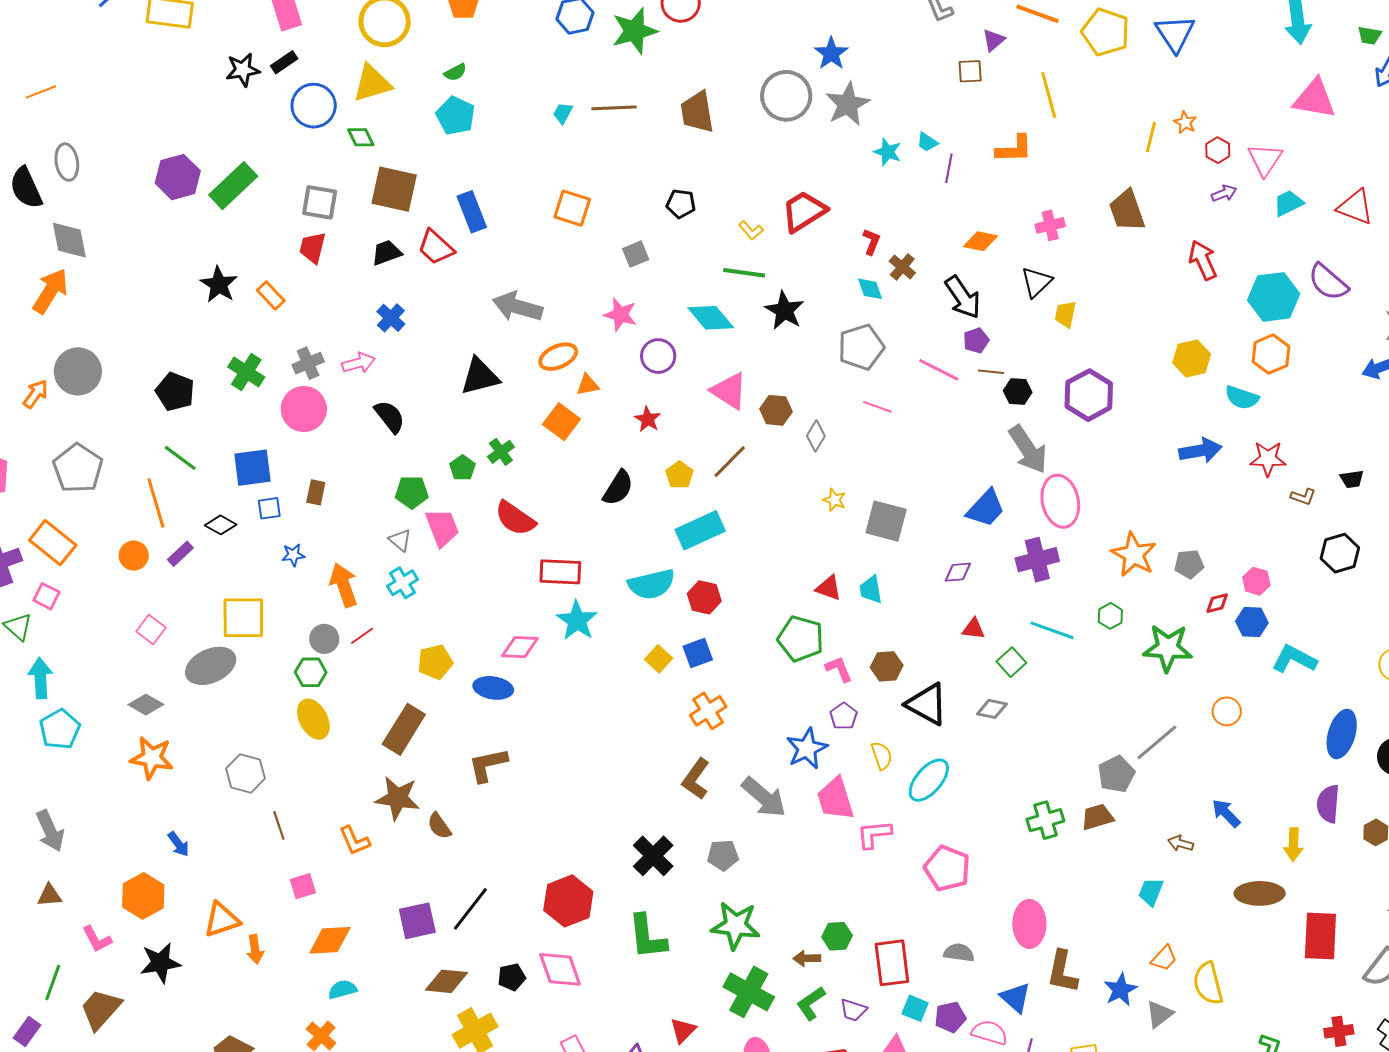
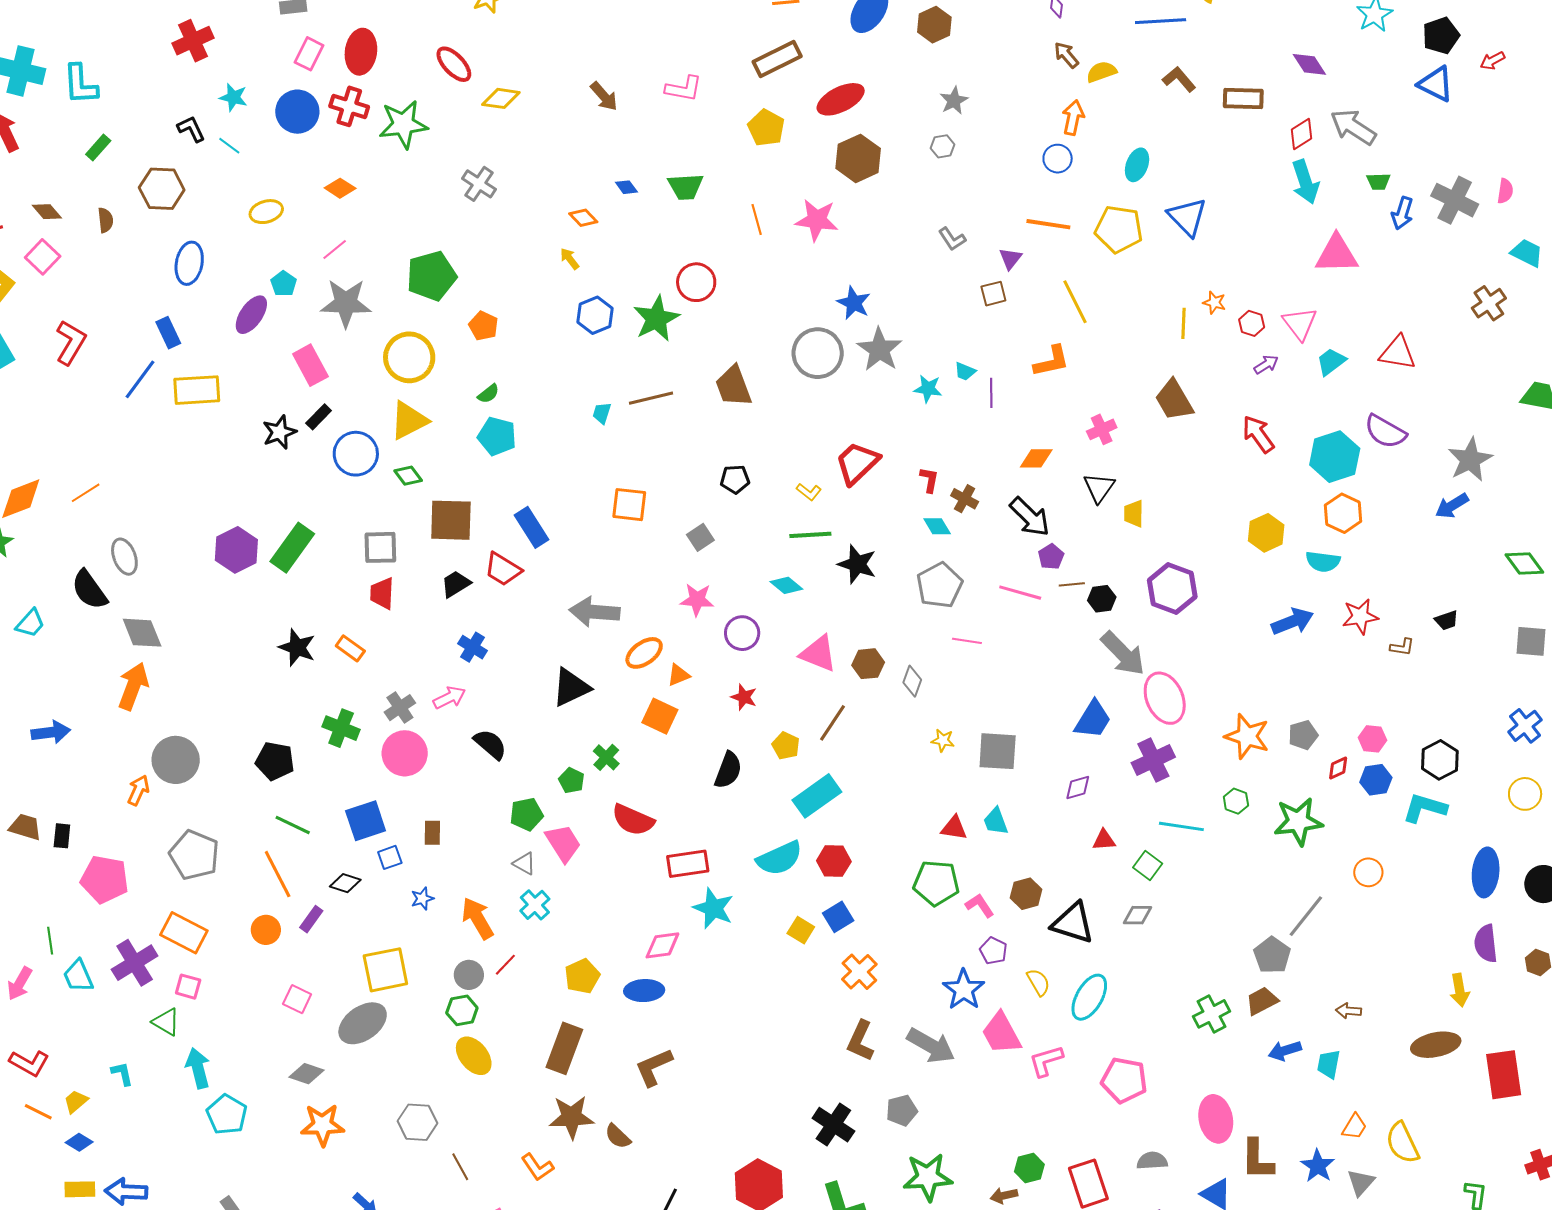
cyan diamond: (711, 318) -> (786, 585), size x0.7
black hexagon: (1340, 553) -> (1440, 760), moved
blue arrow: (1226, 813) -> (1285, 1051), moved, turned -52

